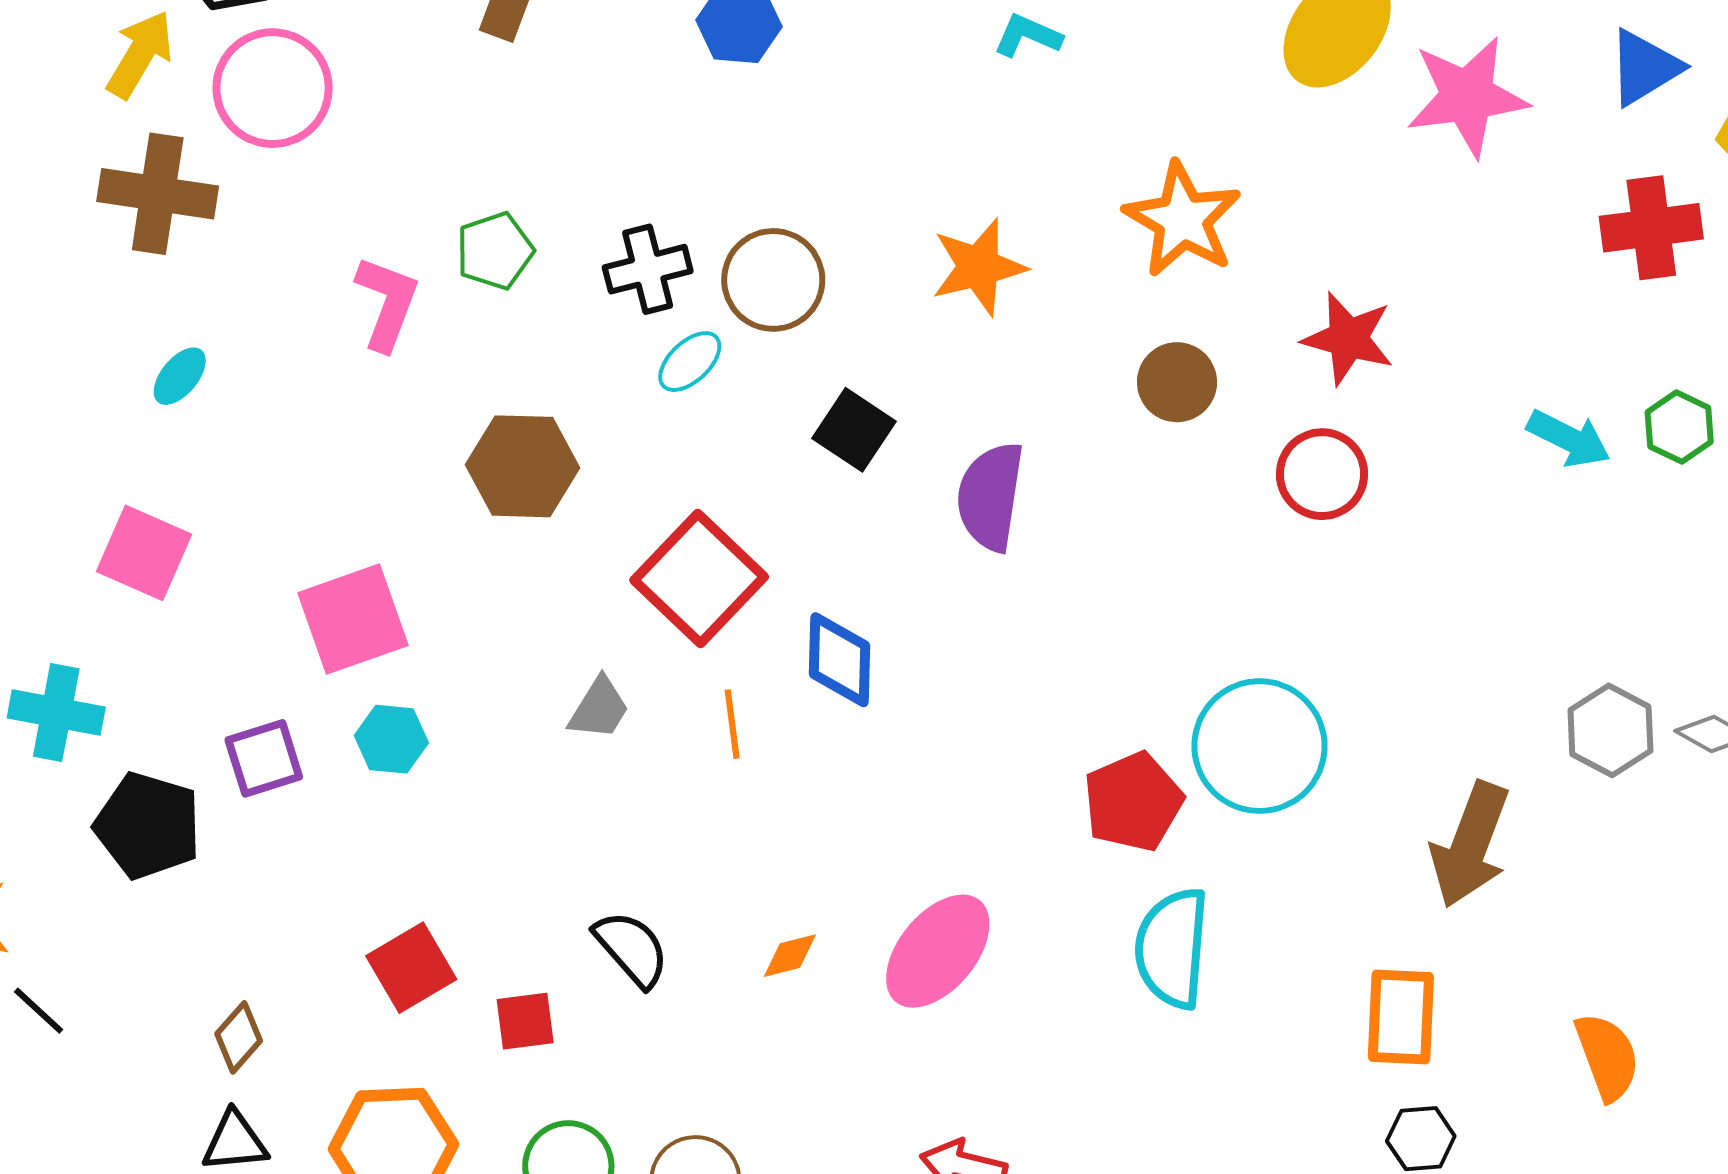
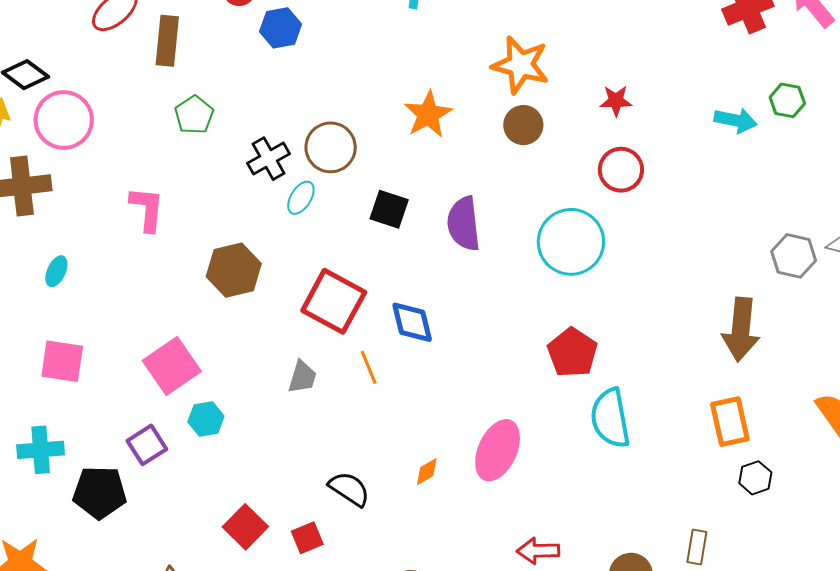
green pentagon: (495, 251) -> (194, 115), moved
red star: (1348, 338) -> (616, 101), size x0.7
brown circle: (1177, 382) -> (523, 125), moved
cyan circle: (1260, 746) -> (571, 242), moved

